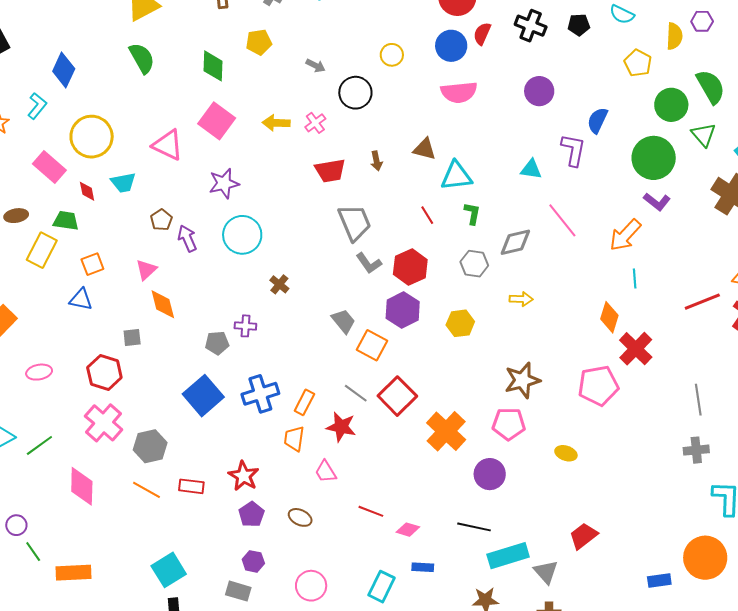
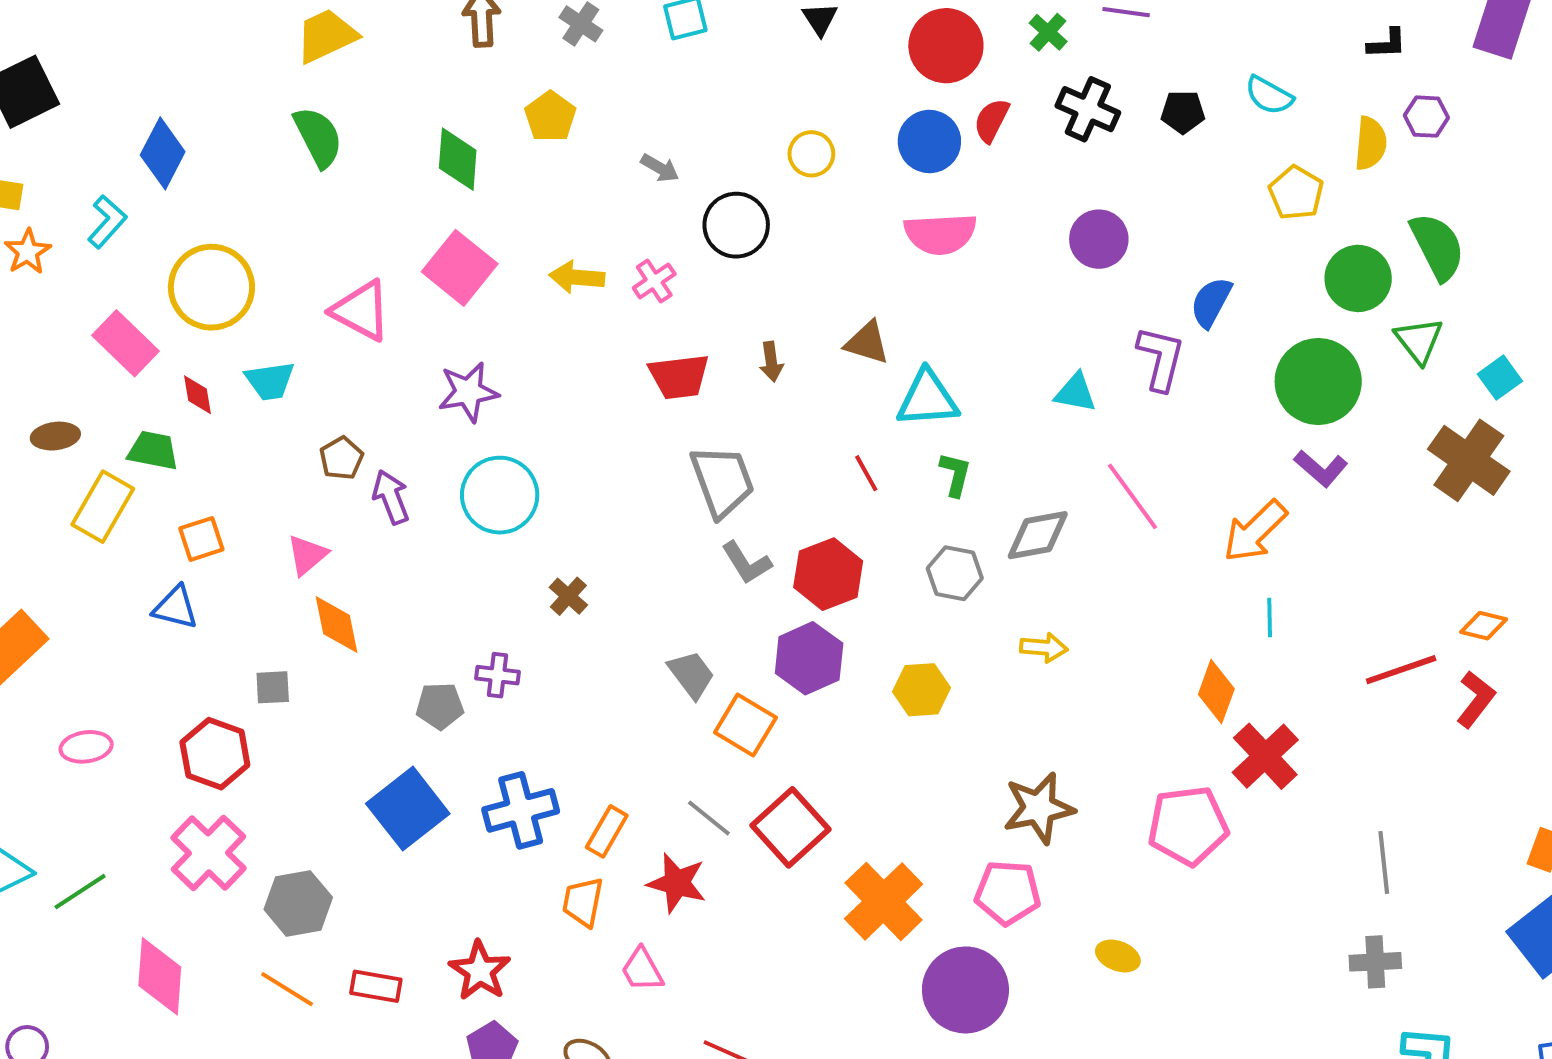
yellow pentagon: (259, 42) -> (550, 117), turned -30
purple circle: (490, 474) -> (965, 990), size x1.4

